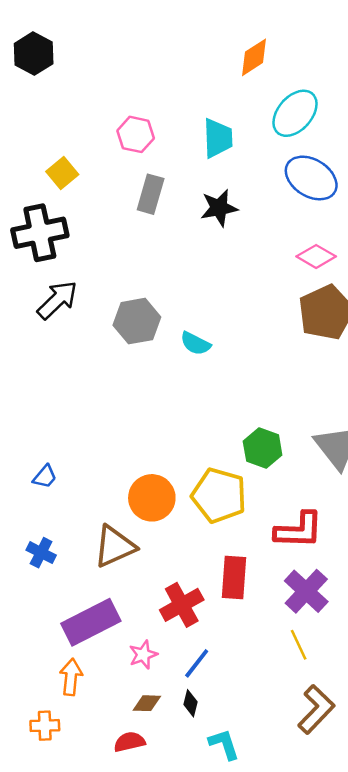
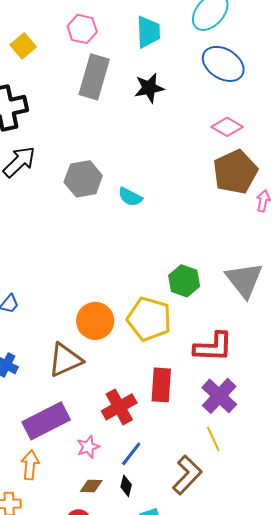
yellow square: (62, 173) -> (23, 46), moved
gray rectangle: (151, 194) -> (94, 77), size x1.4
brown L-shape: (316, 709) -> (187, 475), moved

